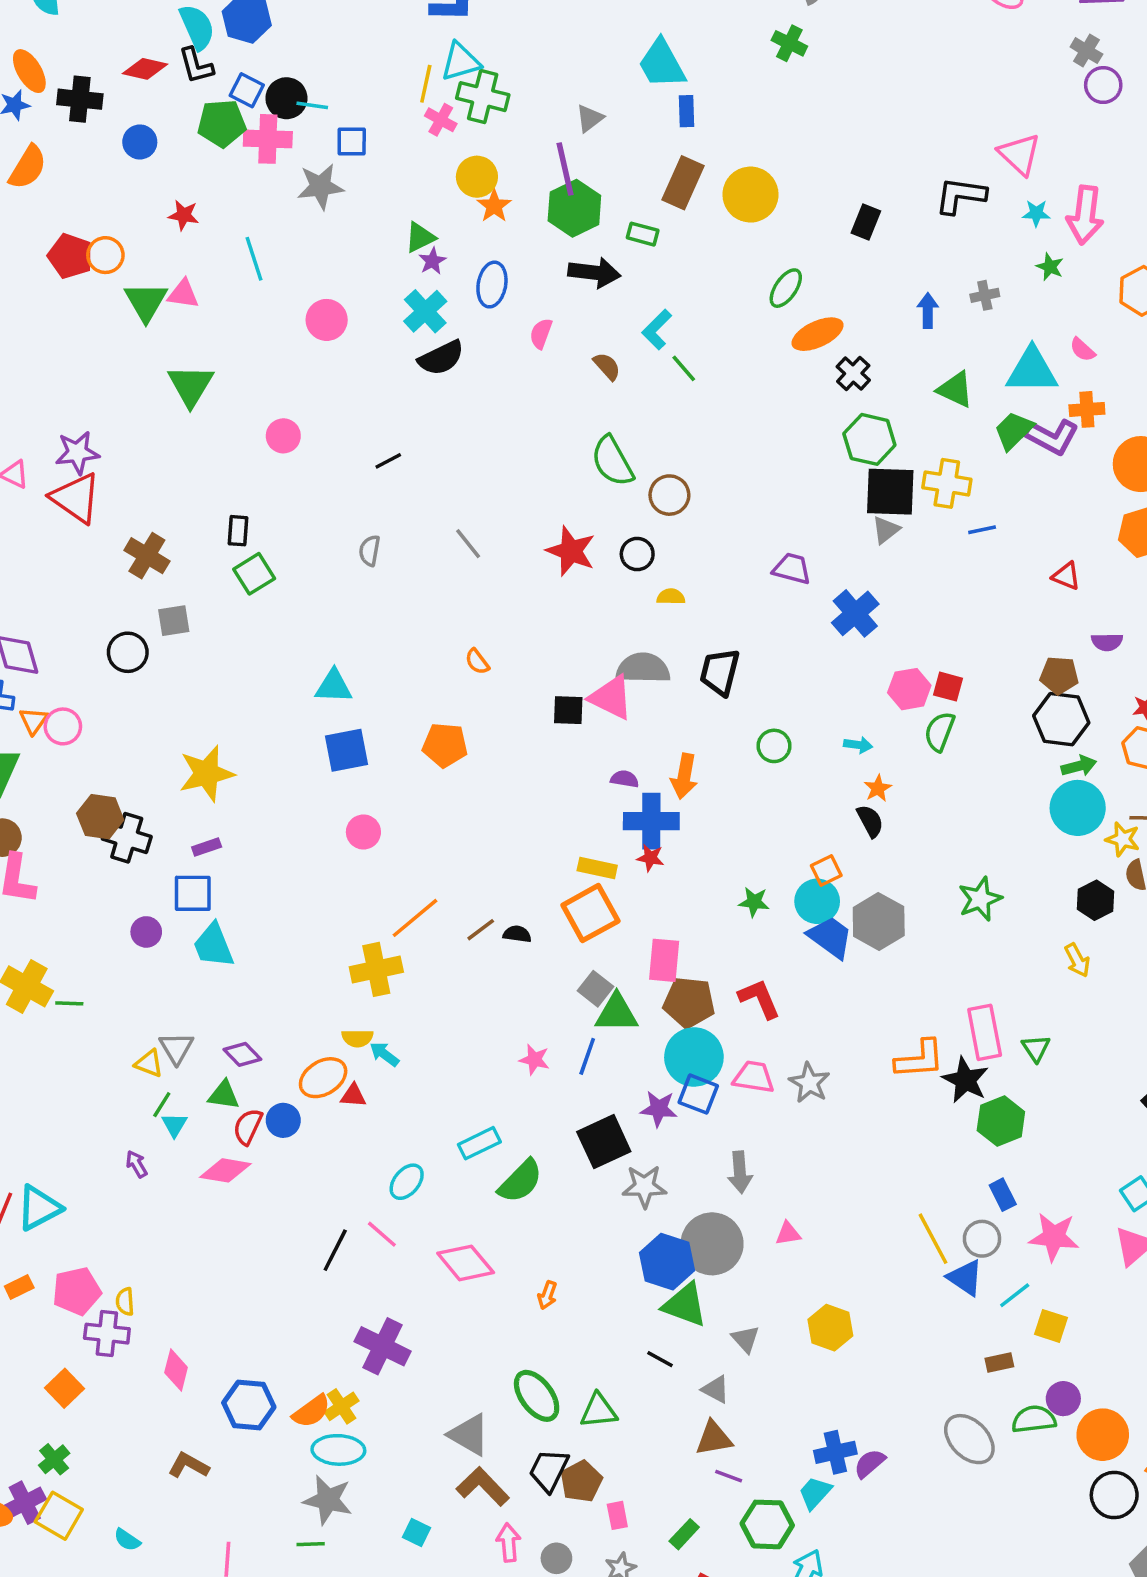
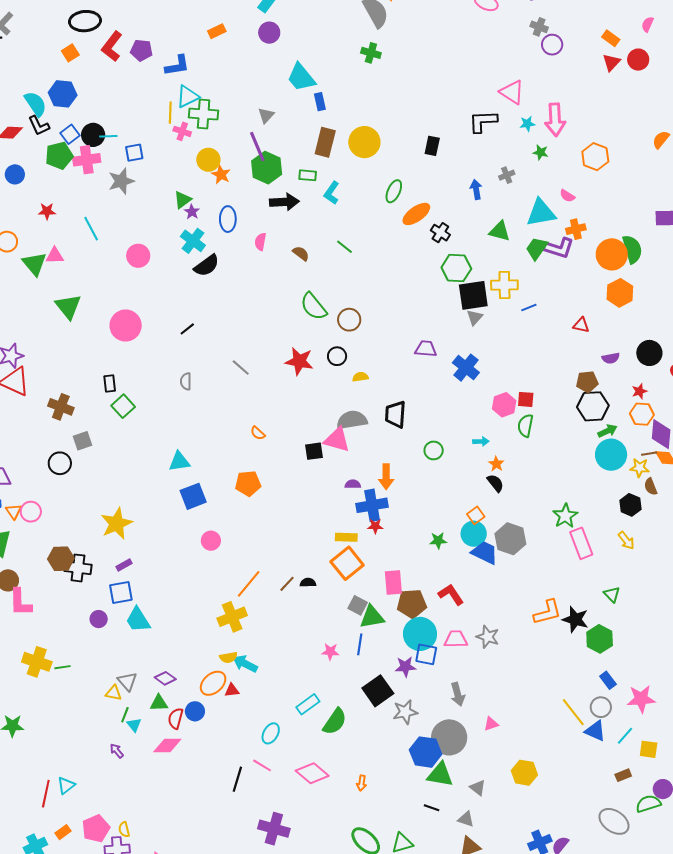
blue square: (247, 90) -> (70, 134), turned 36
cyan L-shape: (657, 330) -> (332, 193), moved
pink circle: (283, 436) -> (126, 326), size x1.6
pink rectangle: (985, 1032) -> (581, 543), moved
cyan arrow: (384, 1054) -> (245, 664), size x1.4
cyan triangle: (39, 1208) -> (66, 785), size x0.7

